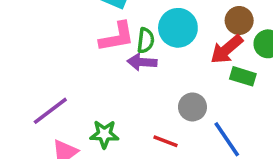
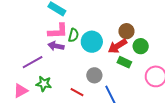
cyan circle: (178, 28) -> (92, 42), moved
purple arrow: (142, 62) -> (56, 46), moved
purple line: (50, 111) -> (33, 62), moved

